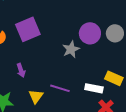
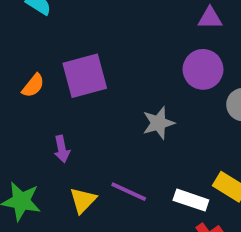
purple circle: (90, 33) -> (203, 69), moved

